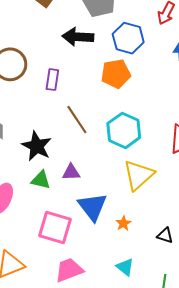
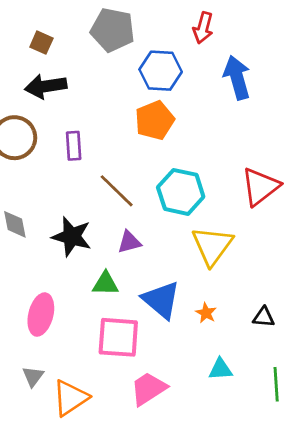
black arrow: (78, 37) -> (46, 86), moved
purple triangle: (71, 172) -> (129, 242), moved
green triangle: (41, 180) -> (105, 284), moved
cyan triangle: (125, 267) -> (220, 369), turned -30

